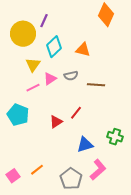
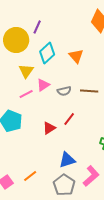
orange triangle: (83, 50) -> (76, 56), turned 35
gray semicircle: (71, 76) -> (64, 91), moved
blue triangle: (85, 145) -> (67, 160), moved

